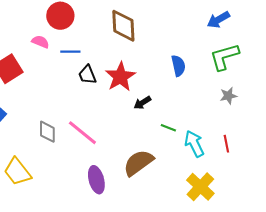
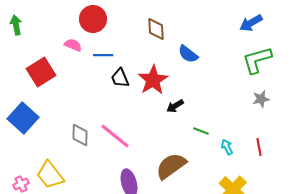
brown diamond: (123, 26) -> (156, 29), size x0.7
blue semicircle: (178, 66) -> (188, 54), moved, turned 140
cyan arrow: (194, 144) -> (227, 147), size x0.6

